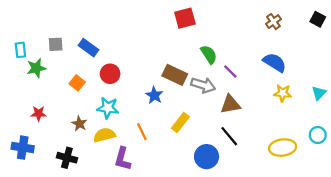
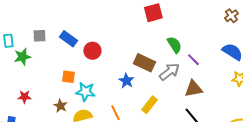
red circle: (110, 74) -> (92, 51), moved
orange square: (77, 83) -> (68, 77), moved, turned -32
gray arrow: (203, 85) -> (169, 72), turned -55

